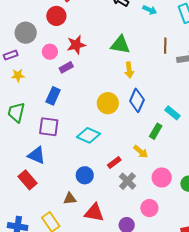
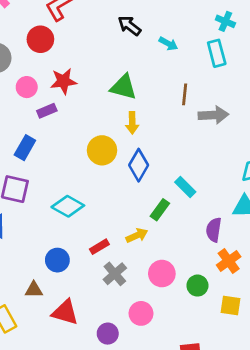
yellow circle: (108, 103) -> (102, 150), moved
yellow arrow: (141, 152) -> (137, 235), turned -70

